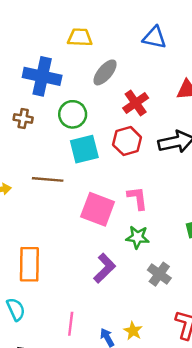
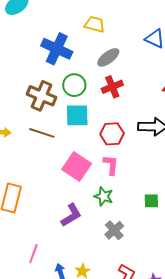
red cross: (136, 103) -> (112, 87), moved
brown cross: (23, 119) -> (41, 96), moved, size x1.8
red hexagon: (127, 141) -> (112, 134), moved

